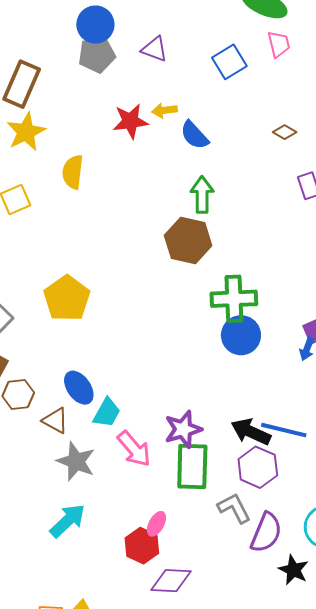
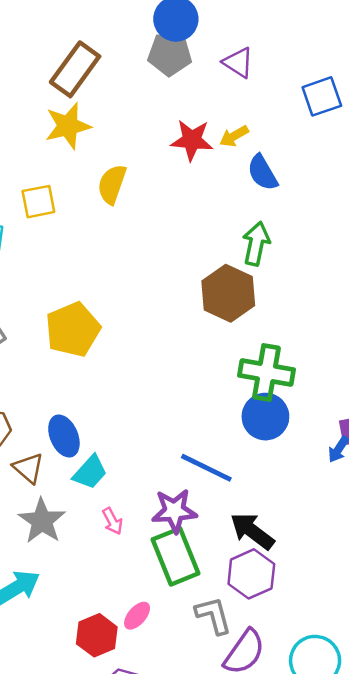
yellow arrow: (164, 110) -> (234, 136), turned -35
blue line: (284, 430) -> (206, 468), moved
pink arrow: (134, 449) -> (112, 521), size x0.6
green rectangle: (192, 466) -> (176, 556), turned -36
pink ellipse: (156, 524) -> (137, 616), moved

